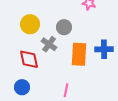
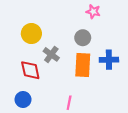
gray circle: (64, 27) -> (83, 38), moved

